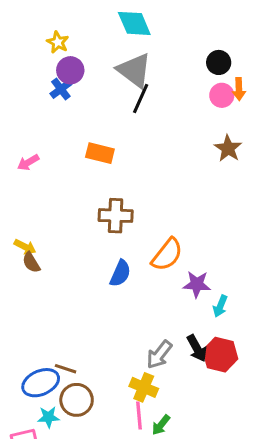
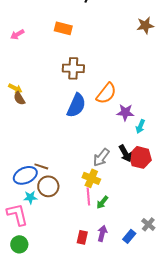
brown star: (228, 148) -> (145, 25), turned 30
blue semicircle: (120, 273) -> (76, 105), size x1.4

